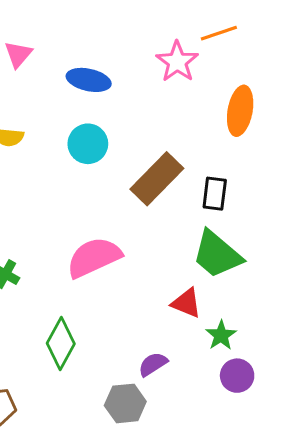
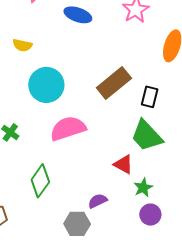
cyan circle: (88, 144) -> (46, 85), moved, size x1.4

